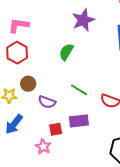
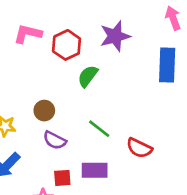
red hexagon: (17, 53) -> (67, 45), moved
brown circle: (28, 84) -> (44, 111), moved

